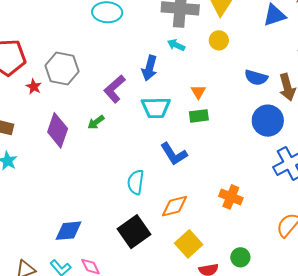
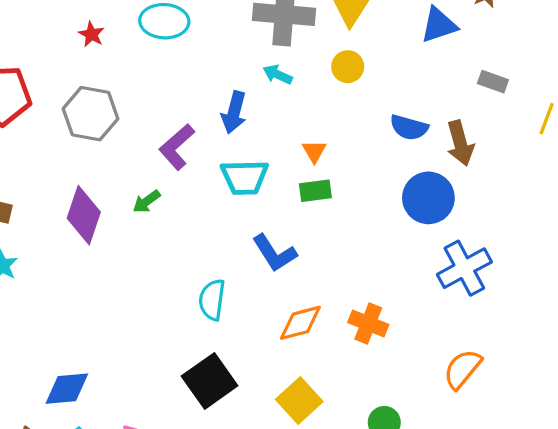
red star: (34, 87) -> (91, 34), moved
orange diamond: (174, 206) -> (300, 323), moved
blue diamond: (69, 231) -> (67, 389), moved

